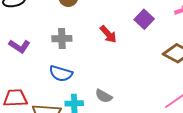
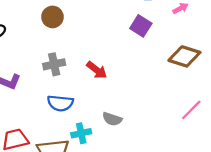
red arrow: (108, 34) -> (97, 70), moved

